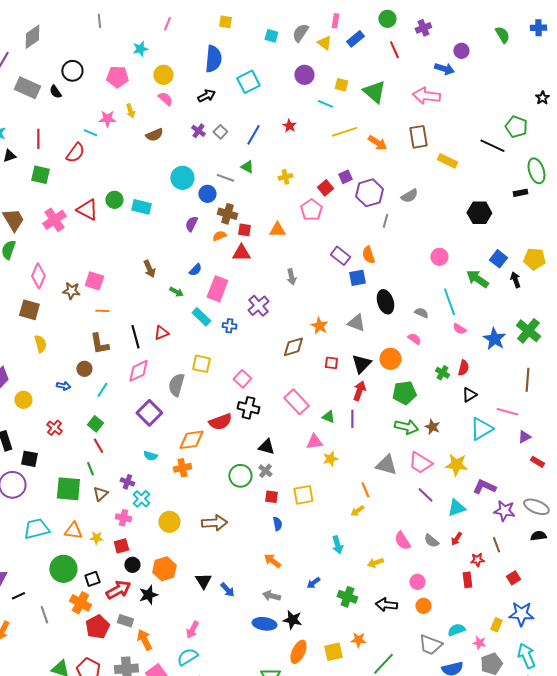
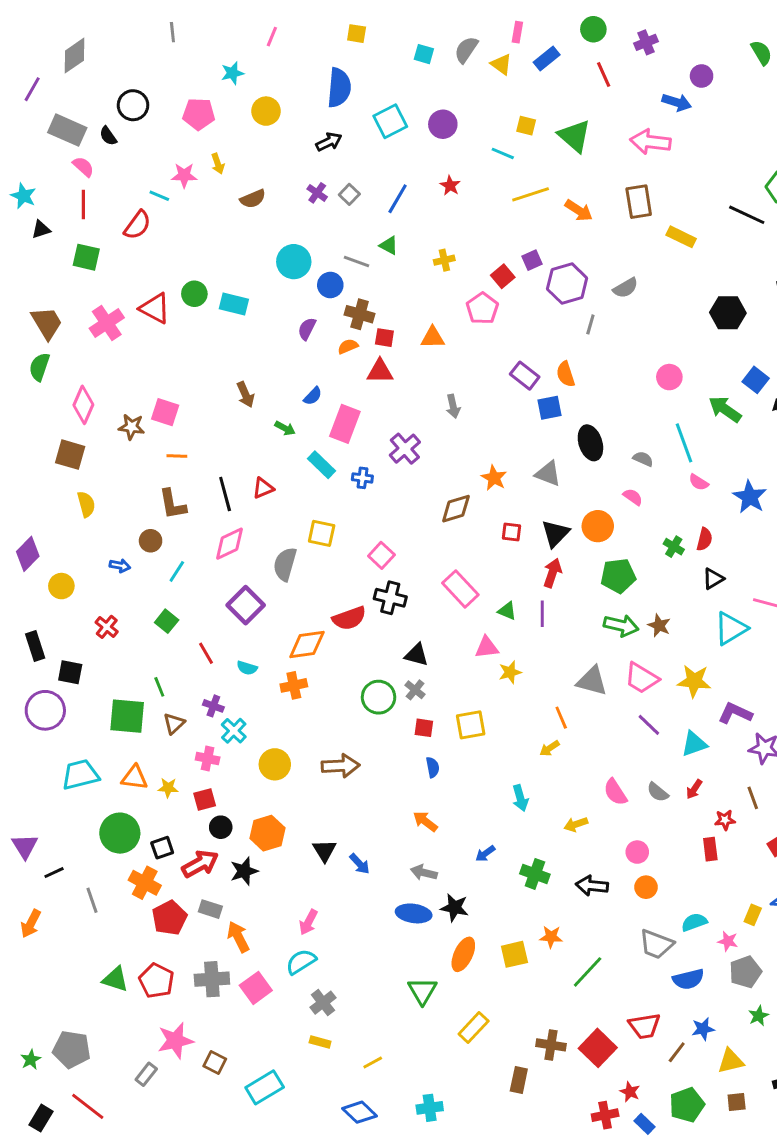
purple circle: (304, 75) -> (443, 124), moved
pink semicircle: (165, 99) -> (83, 167), moved
red line: (98, 446) -> (206, 653), moved

